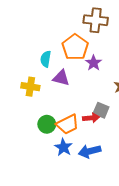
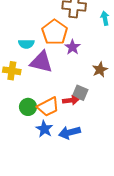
cyan semicircle: (46, 59) -> (26, 44), turned -98
purple triangle: (61, 78) -> (41, 62), size x1.4

